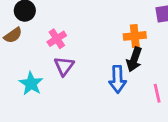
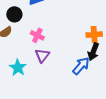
pink cross: (57, 39) -> (37, 35), turned -32
blue arrow: (118, 79) -> (81, 66), turned -138

